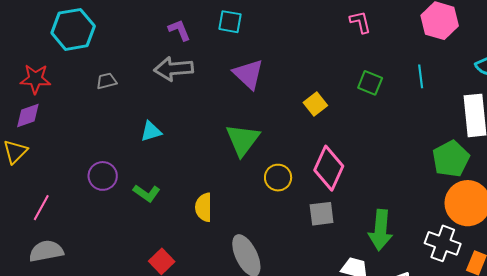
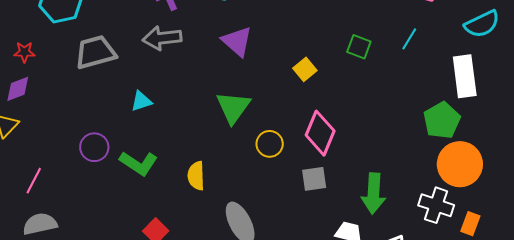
cyan line: (421, 76) -> (409, 39), turned 40
red star: (35, 79) -> (24, 52), size x0.7
gray trapezoid: (106, 81) -> (95, 52), size x2.0
green L-shape: (147, 193) -> (139, 163), size x1.4

